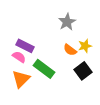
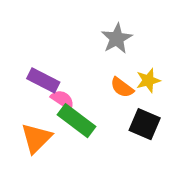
pink semicircle: (19, 57) -> (63, 100), moved
black square: (83, 71) -> (145, 124), turned -30

